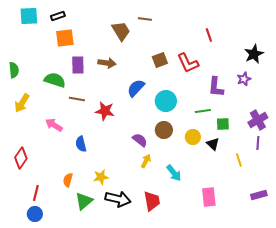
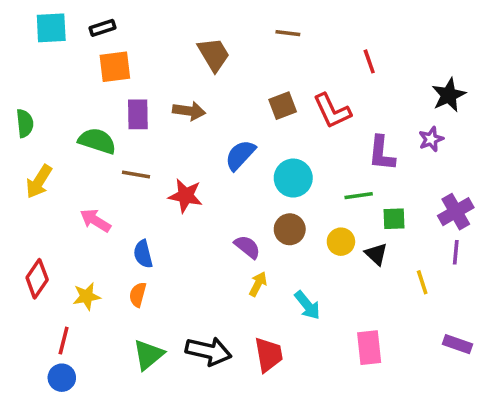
brown line: (145, 19) -> (288, 33), moved
yellow star: (101, 177) -> (87, 296), moved
orange semicircle: (68, 180) -> (138, 295), moved
purple rectangle: (259, 195) -> (458, 344), turned 35

